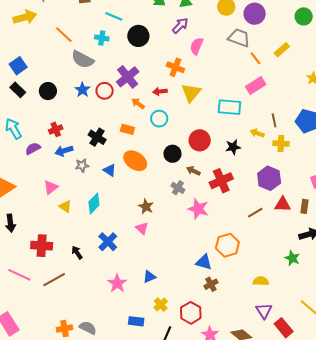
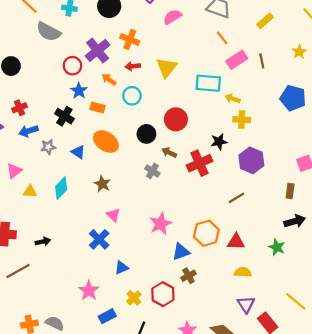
pink semicircle: (197, 46) -> (172, 17), turned 36
orange line: (255, 58) -> (222, 38), moved
orange cross: (175, 67) -> (130, 40), moved
blue star: (82, 90) -> (79, 91), moved
brown line: (274, 120) -> (262, 61), moved
yellow arrow: (257, 133) -> (233, 99), moved
yellow cross: (281, 144) -> (242, 120), moved
black star: (233, 147) -> (219, 142), moved
red triangle: (283, 204) -> (236, 242), moved
yellow triangle: (65, 206) -> (30, 192), turned -32
brown star: (146, 207) -> (102, 184), moved
pink star: (198, 209) -> (161, 224), moved, turned 30
blue cross: (108, 242) -> (99, 239), moved
black arrow: (77, 253) -> (43, 242), turned 112
blue triangle: (204, 262) -> (181, 252), turned -36
pink star: (117, 283) -> (89, 291), moved
red hexagon: (191, 313) -> (163, 294), moved
blue rectangle: (136, 321) -> (107, 316), turned -35

